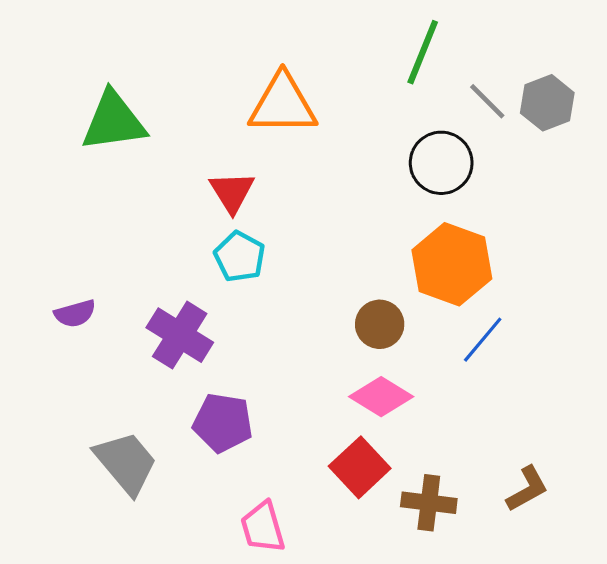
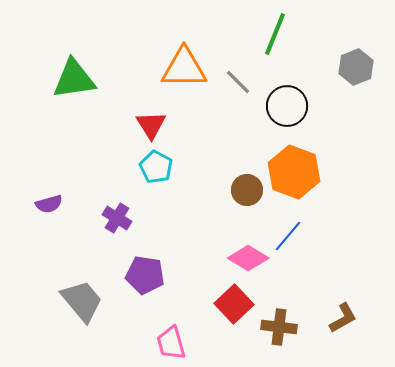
gray line: (487, 101) -> (238, 82), moved
brown circle: (380, 324) -> (247, 190), moved
purple cross: (180, 335) -> (117, 218), size x0.7
blue line: (483, 340) -> (288, 236), moved

